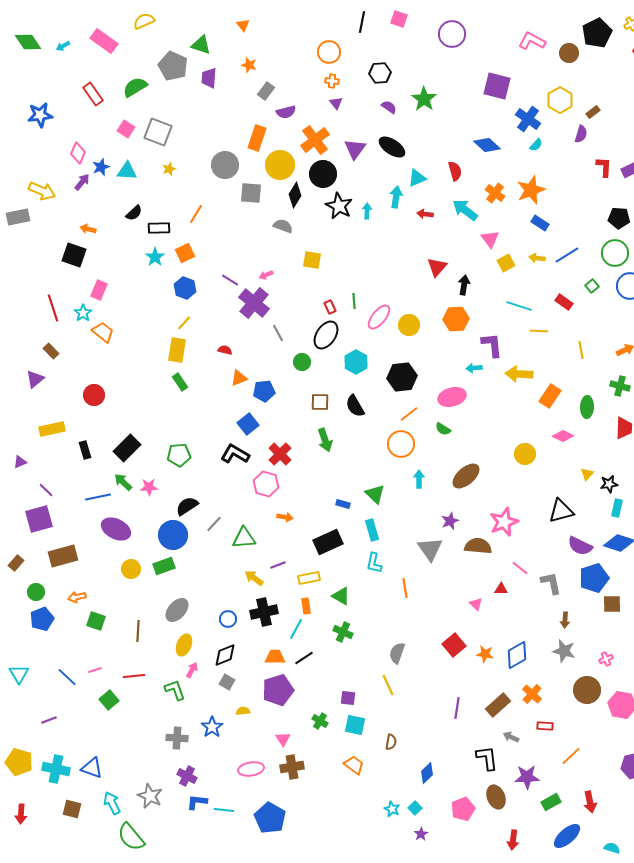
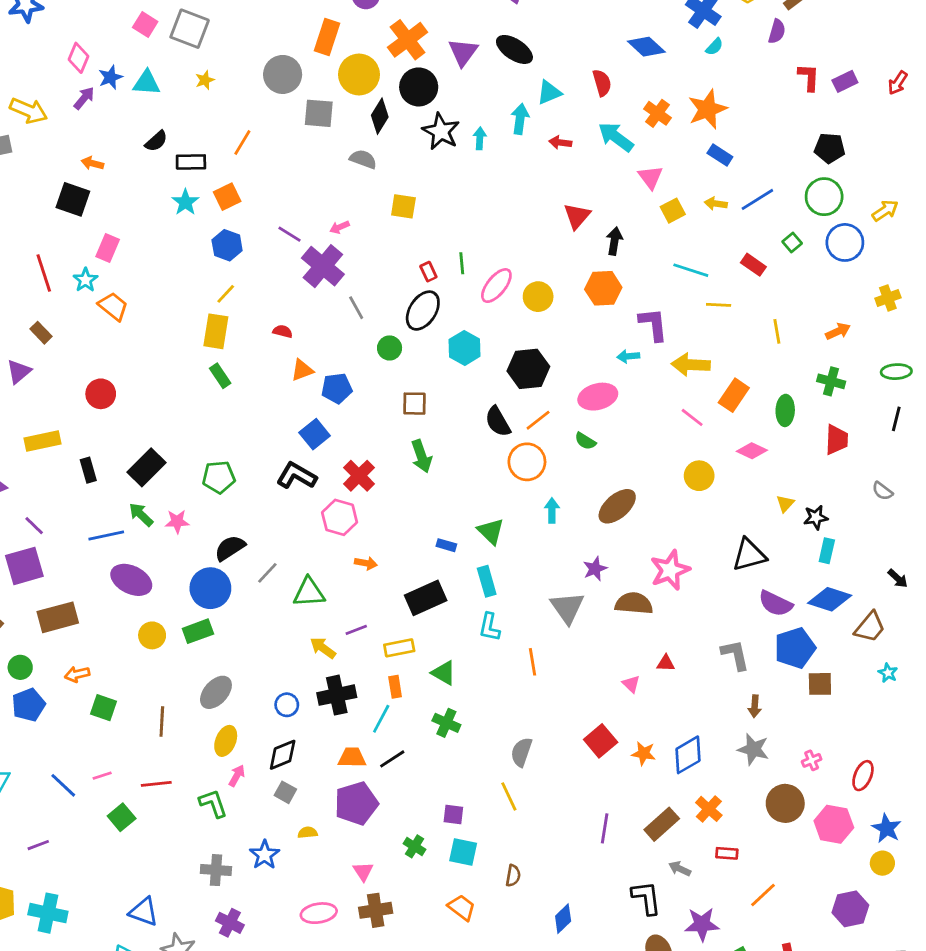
black semicircle: (355, 406) -> (498, 422), moved
pink line: (520, 568) -> (692, 417), moved
blue triangle: (92, 768) -> (144, 912), moved

